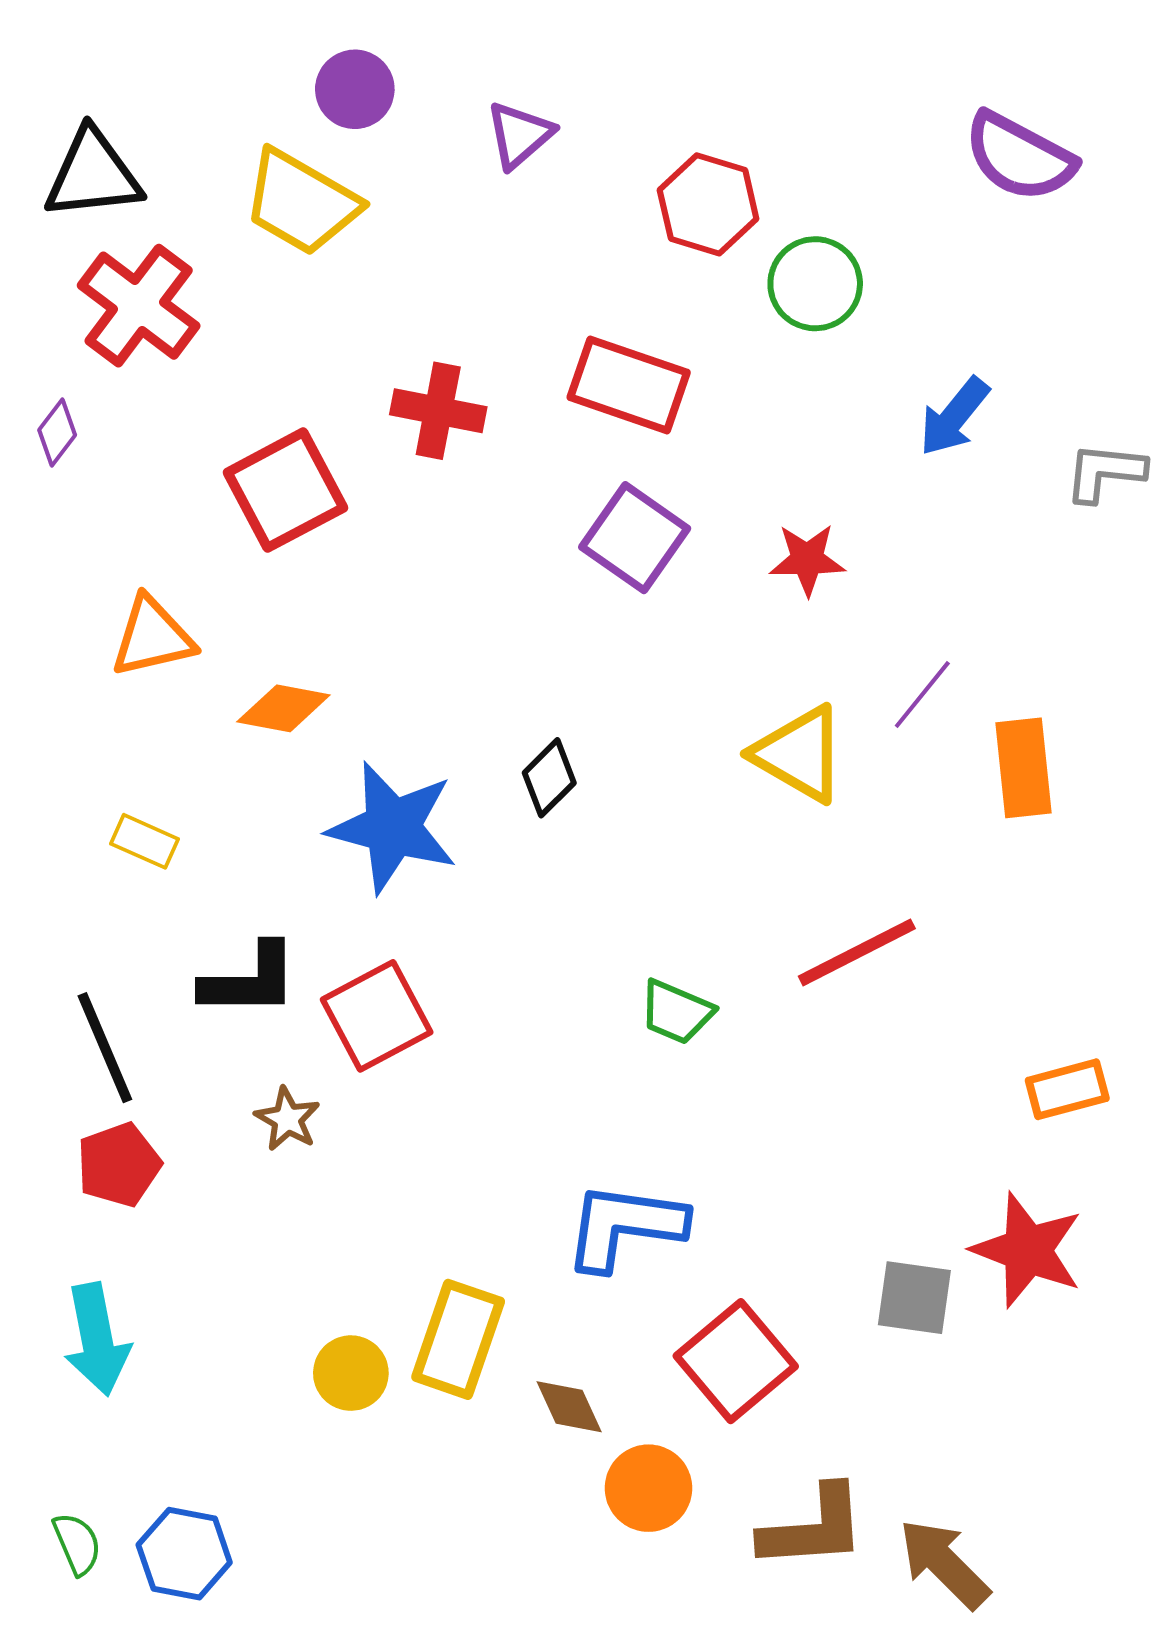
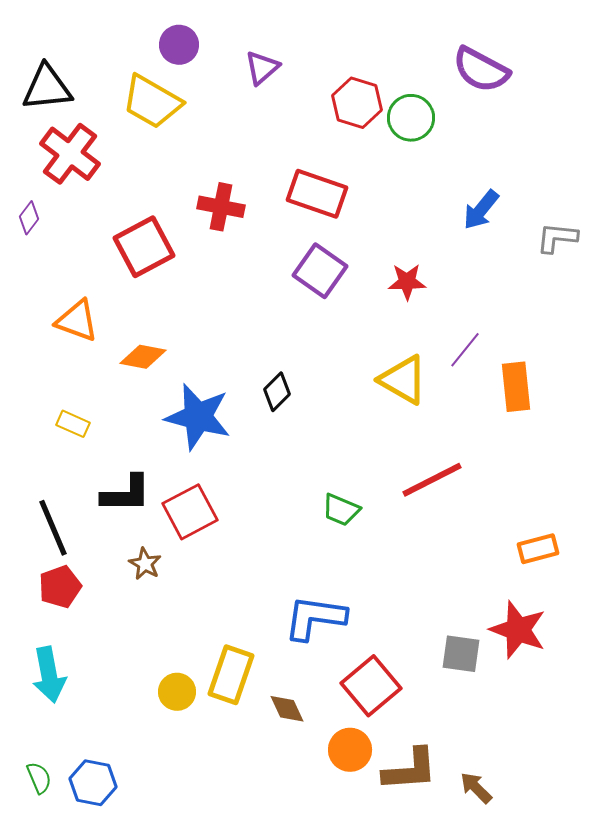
purple semicircle: (1020, 157) -> (481, 70), moved
green circle: (815, 284) -> (411, 118), moved
orange triangle: (152, 637) -> (77, 321), turned 33
orange circle: (648, 1488) -> (350, 750), moved
brown arrow: (944, 1564) -> (476, 788), size x0.7

